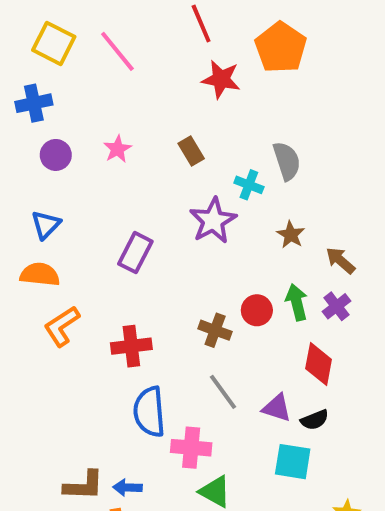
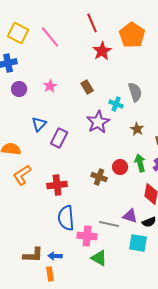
red star: (221, 79) -> (102, 51), turned 30
blue triangle: (46, 225) -> (39, 124), moved
gray line: (223, 392) -> (109, 224), moved, turned -42

